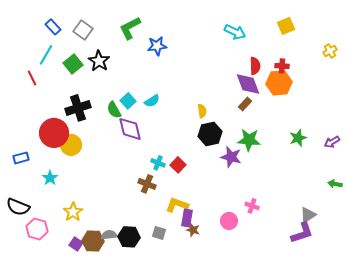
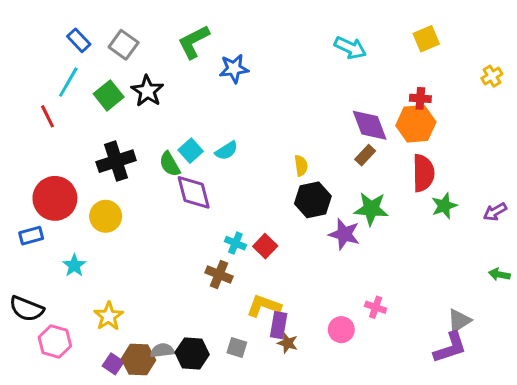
red semicircle: (255, 66) -> (423, 173), moved, size x1.4
red circle: (54, 133) -> (55, 198), moved

